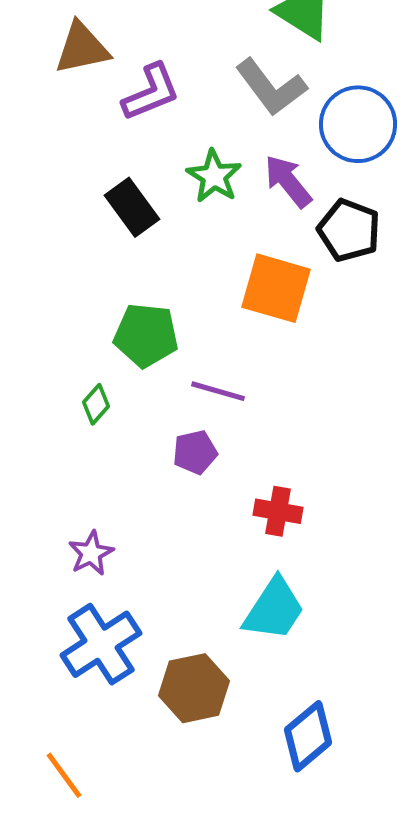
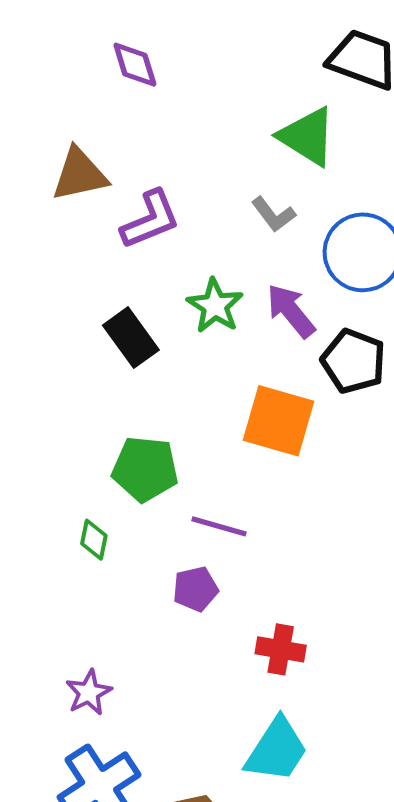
gray L-shape: (271, 87) -> (273, 214), size x0.6
green diamond: (96, 404) -> (94, 540), turned -30

